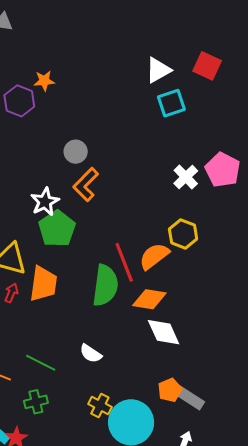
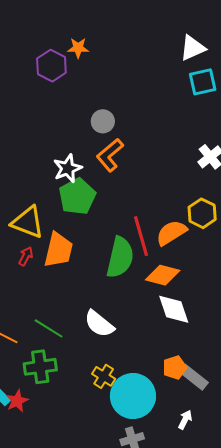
white semicircle: (91, 354) -> (99, 324), size x1.4
green cross: (36, 402) -> (40, 367), size x1.4

